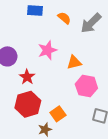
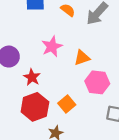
orange square: (58, 114) -> (67, 104), moved

